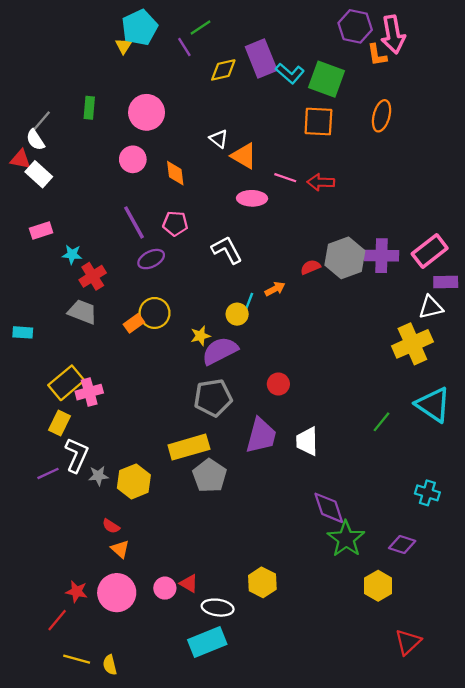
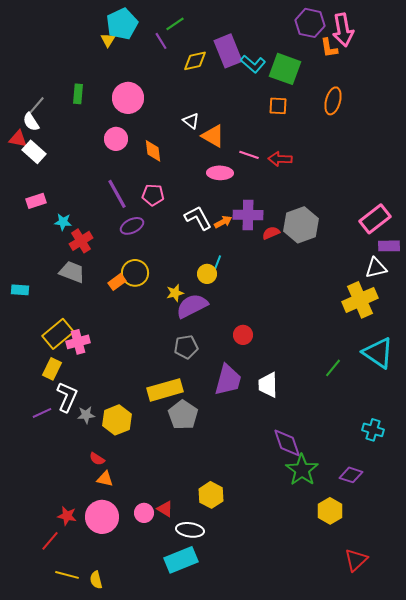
orange square: (318, 122) -> (278, 106), size x0.7
purple cross: (382, 256) -> (248, 215), moved
orange arrow: (275, 289) -> (223, 222), moved
gray pentagon: (213, 398) -> (186, 347), size x0.7
orange triangle: (120, 549) -> (105, 479), turned -30
yellow hexagon: (262, 582) -> (211, 495), moved

